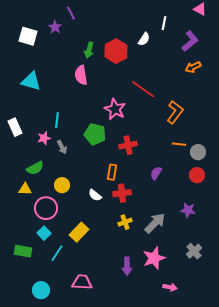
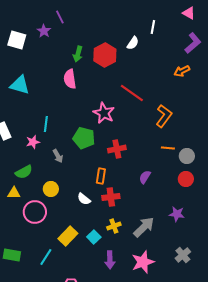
purple L-shape: (190, 41) -> (193, 43), moved
gray arrow: (62, 147) -> (58, 156), moved
cyan square: (44, 233) -> (94, 237), moved
purple arrow: (127, 266) -> (110, 260), moved

